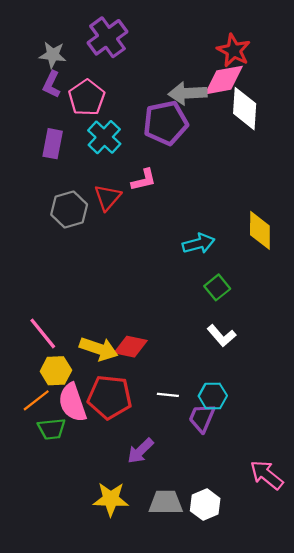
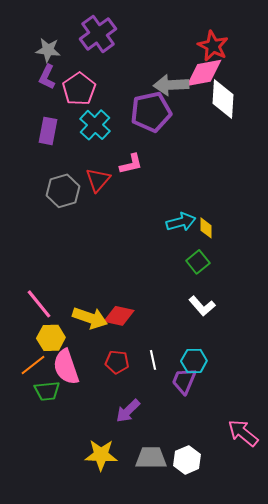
yellow diamond: (260, 230) -> (206, 228), moved, size x0.6
white line: (168, 395) -> (153, 360), turned 72
red pentagon: (110, 397) -> (117, 362), moved, size x0.6

